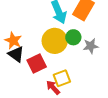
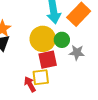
red square: (37, 64) -> (48, 60), moved

